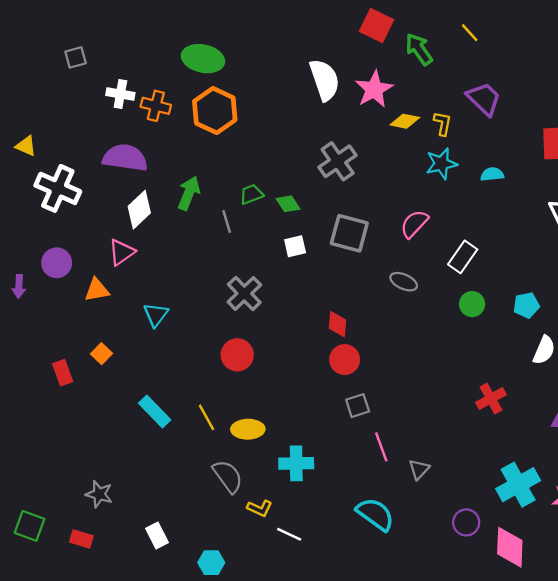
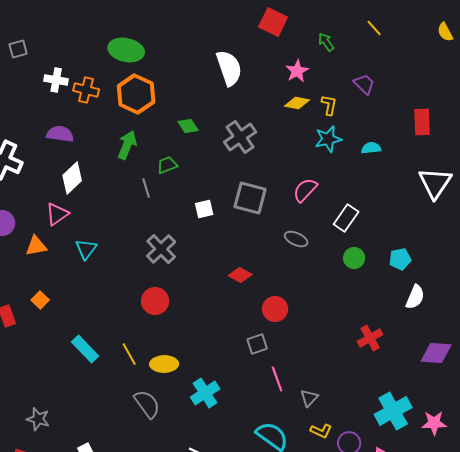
yellow line: (470, 33) -> (374, 28), moved
green arrow: (419, 49) -> (326, 42), moved, size x0.7
pink star: (374, 89) -> (297, 71), moved, size x0.7
purple trapezoid: (484, 99) -> (364, 84), size x0.7
purple semicircle: (125, 158) -> (60, 134), size x0.7
green arrow: (189, 193) -> (127, 145), moved
green diamond: (288, 204) -> (188, 126), moved
cyan triangle: (156, 315) -> (86, 249), moved
red diamond: (338, 324) -> (240, 275), turned -65
red circle: (345, 360) -> (275, 309), moved
cyan cross: (296, 463) -> (205, 393), turned -32
yellow L-shape: (260, 508) -> (321, 431), moved

